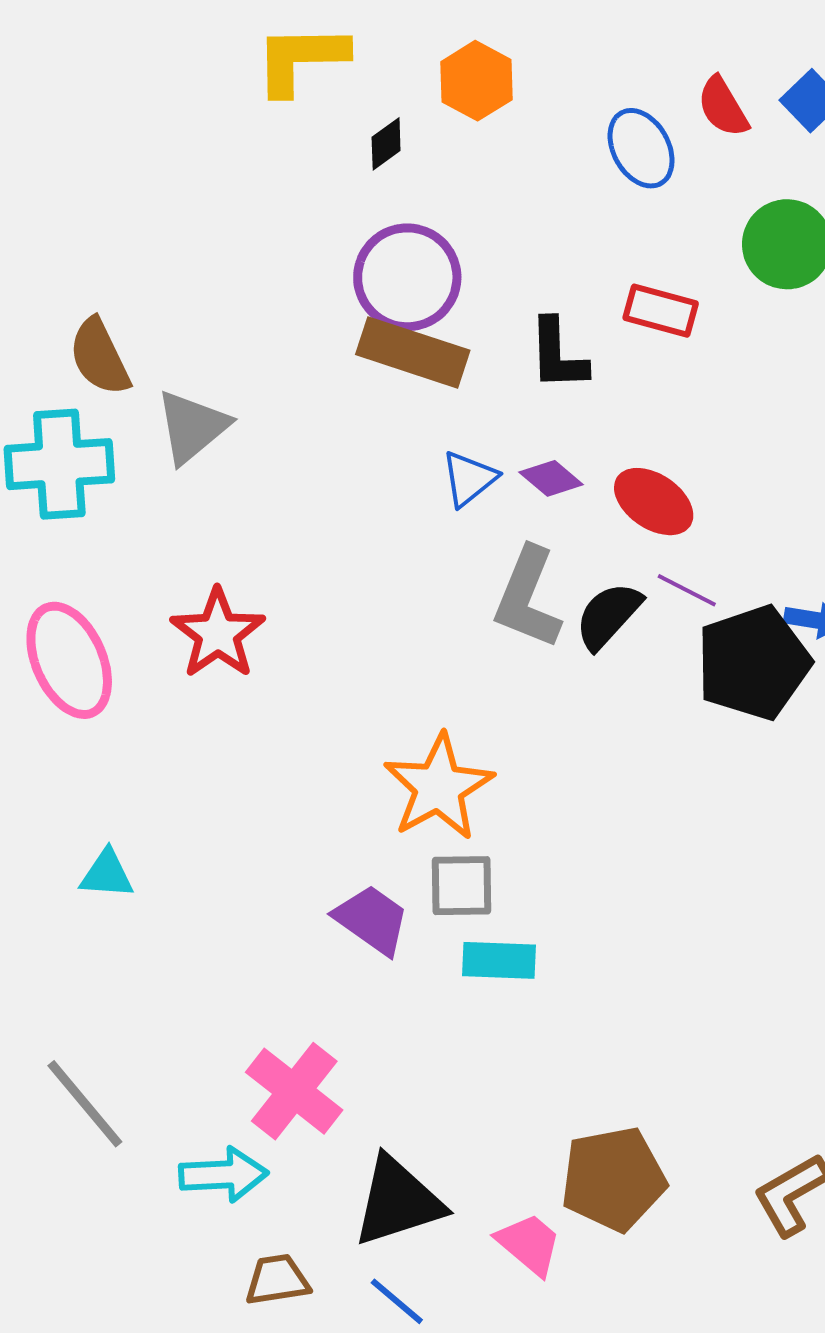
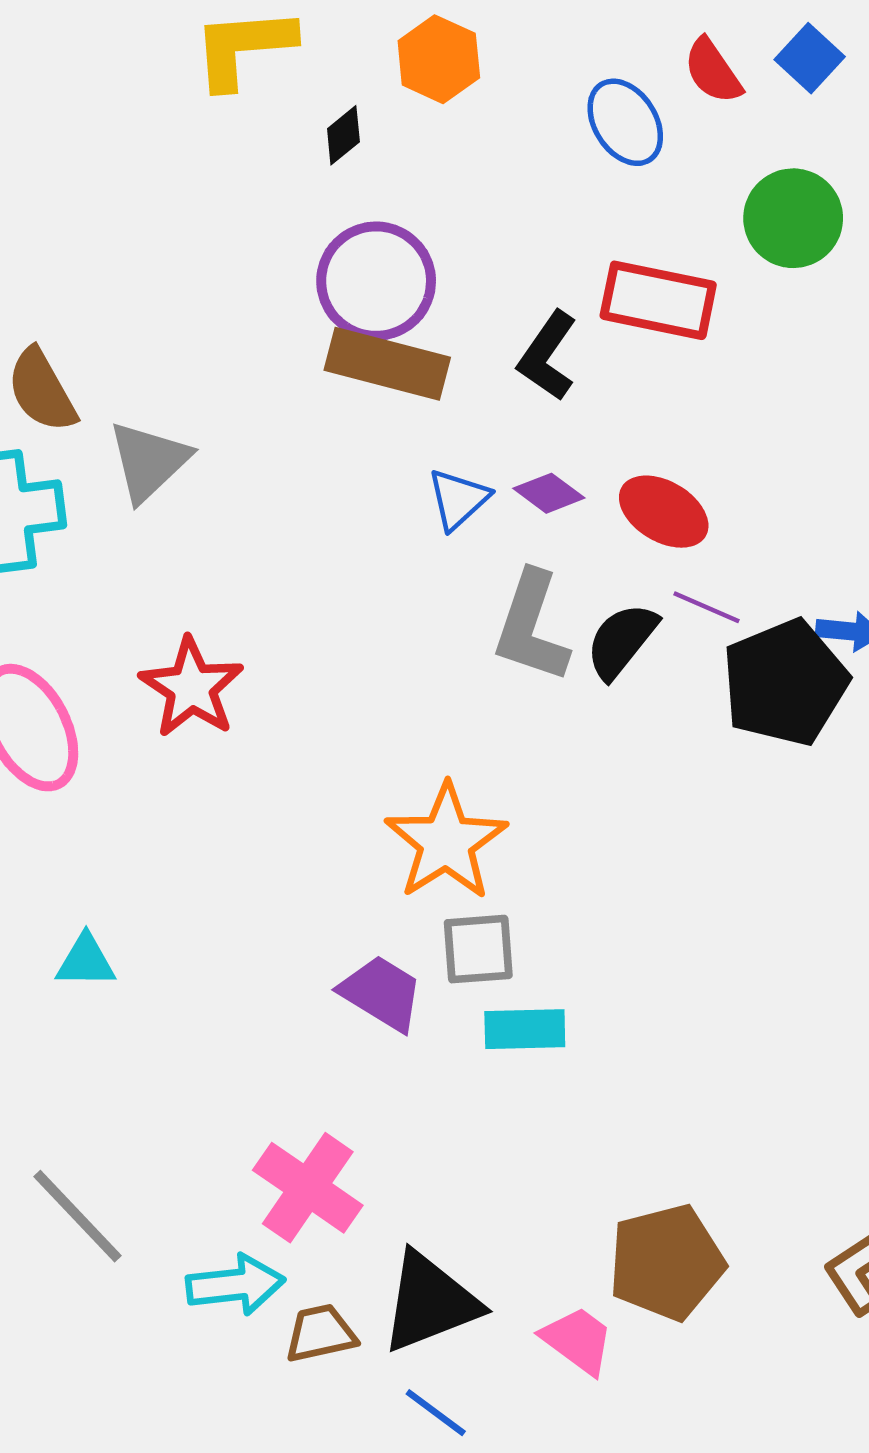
red rectangle: (661, 311) -> (658, 300), size x1.4
black L-shape: (558, 354) -> (548, 356), turned 40
brown trapezoid: (277, 1280) -> (321, 1333), moved

